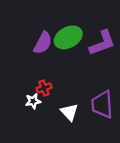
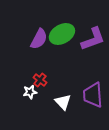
red cross: (44, 88) -> (40, 80), turned -32

